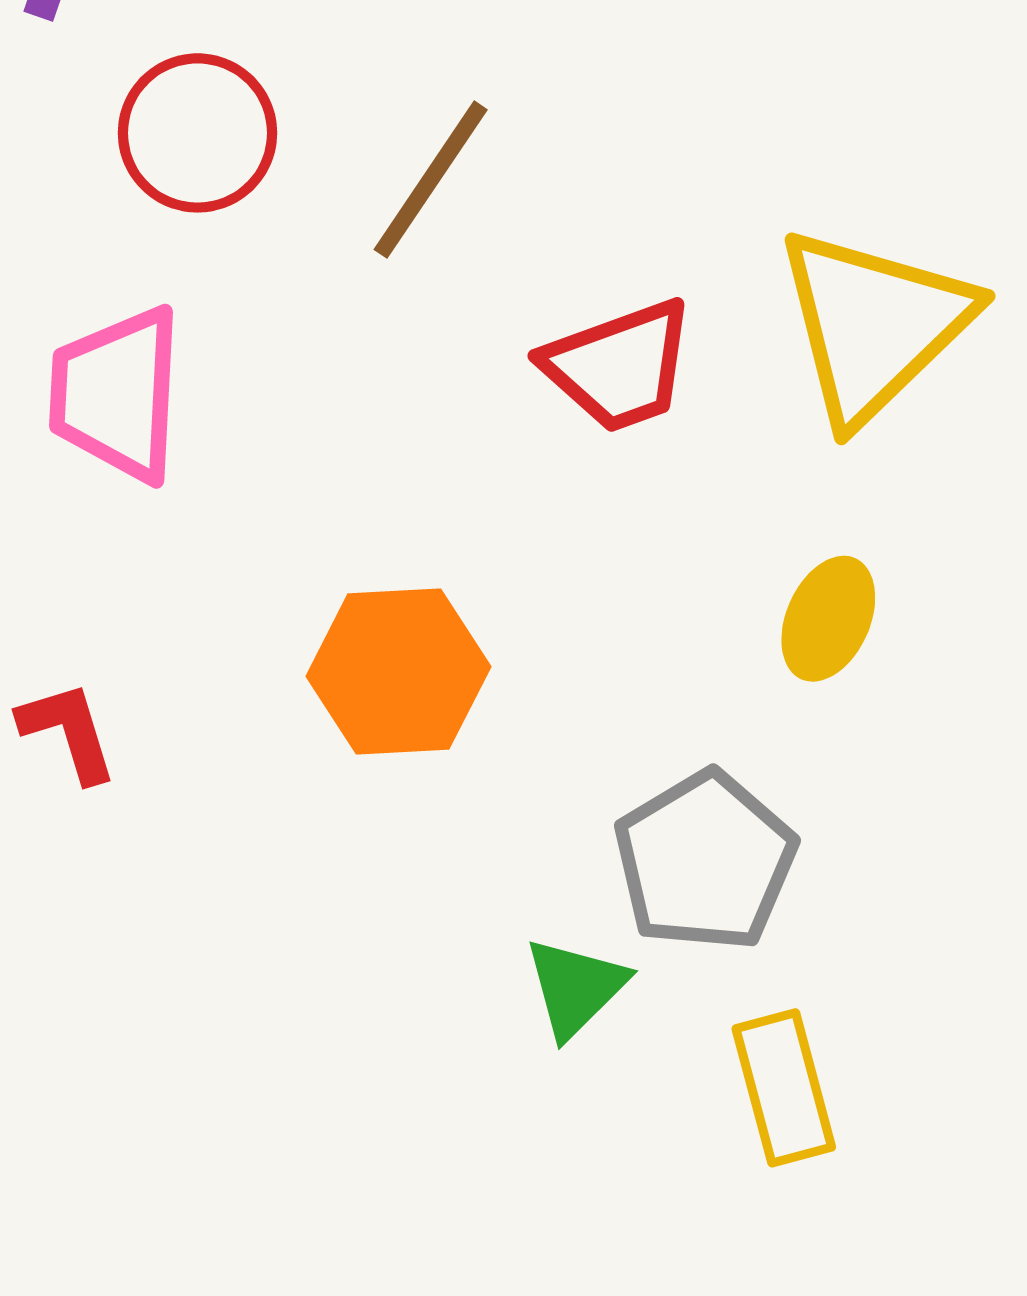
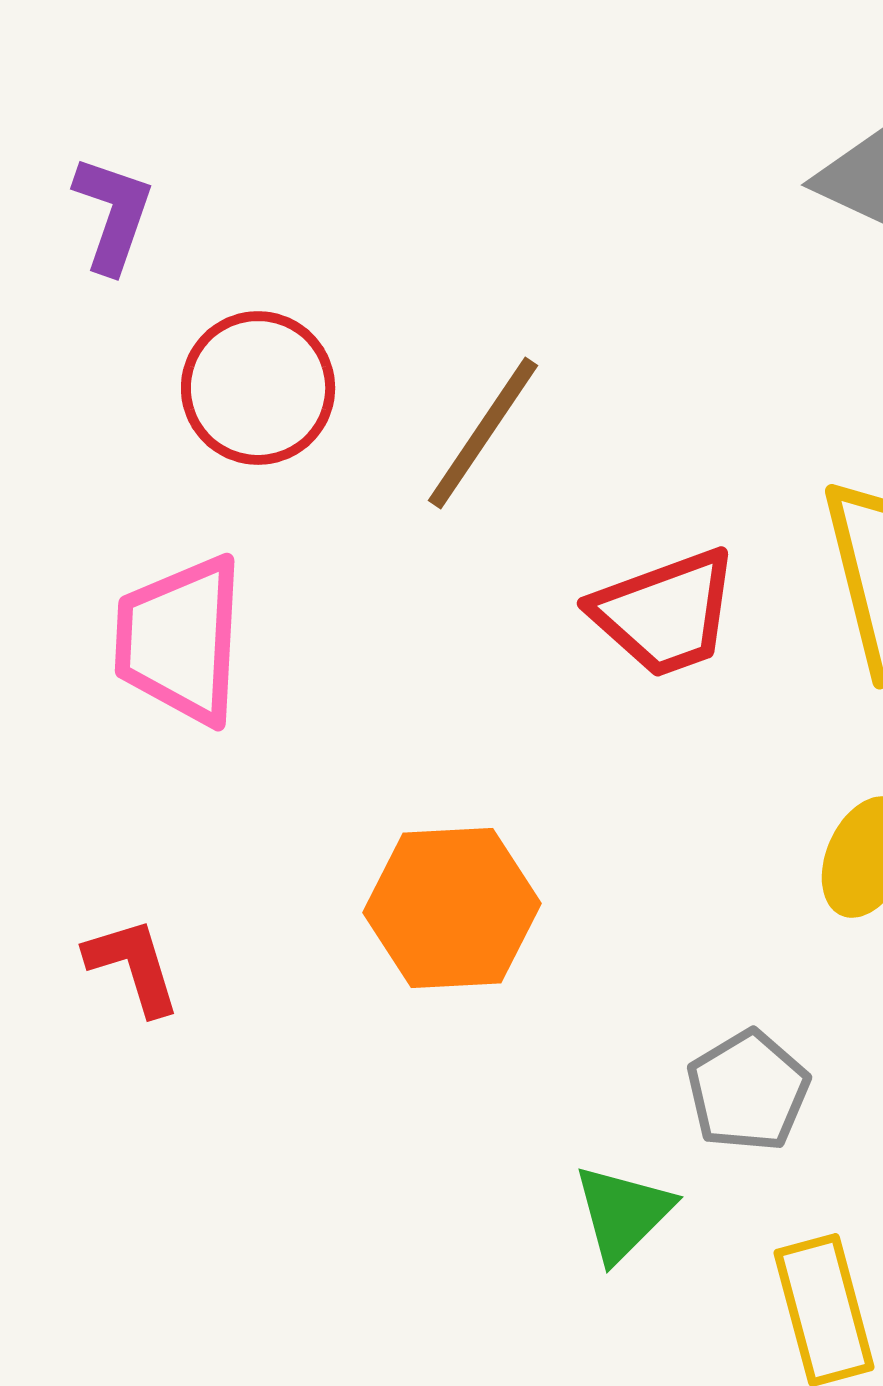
gray pentagon: (705, 861) -> (748, 1091), size x0.7

